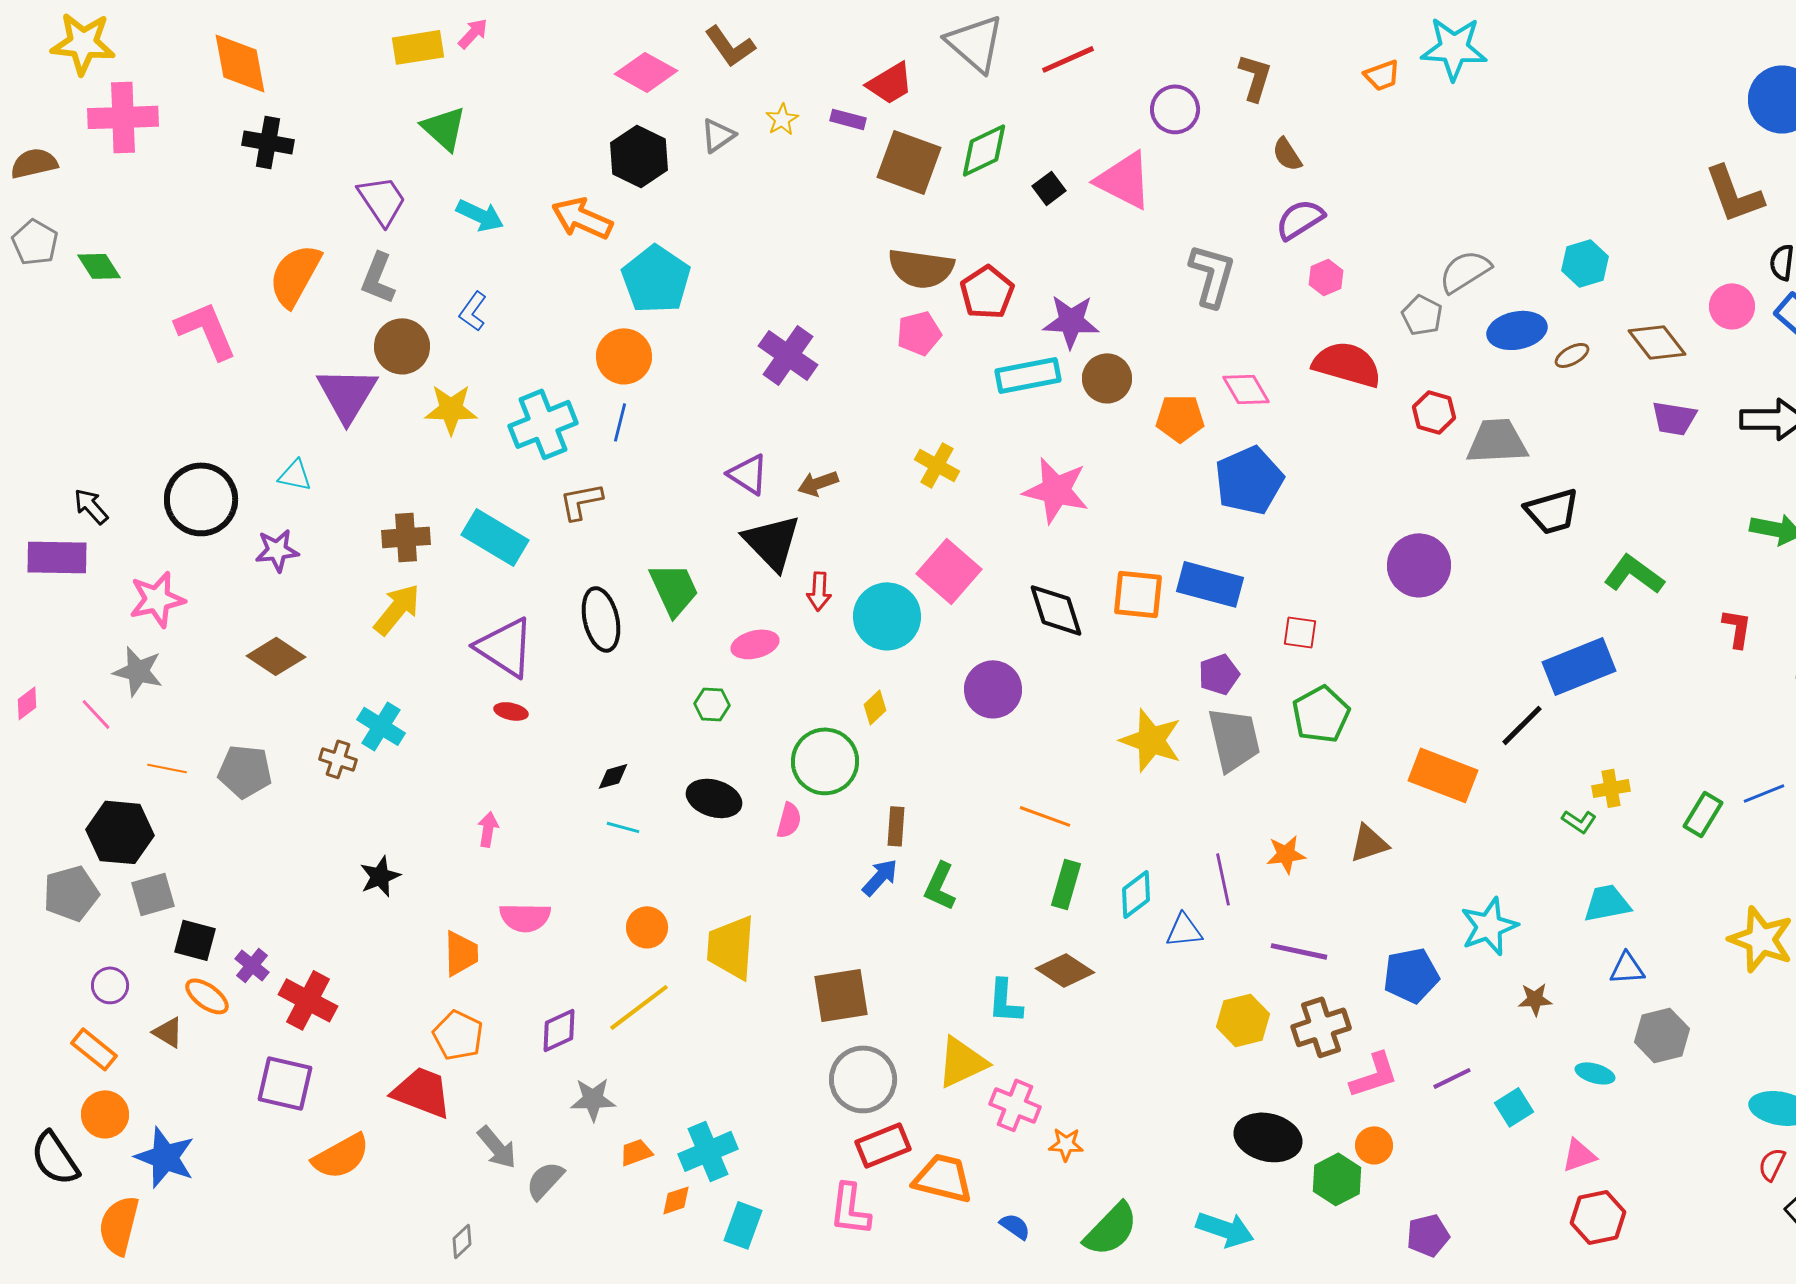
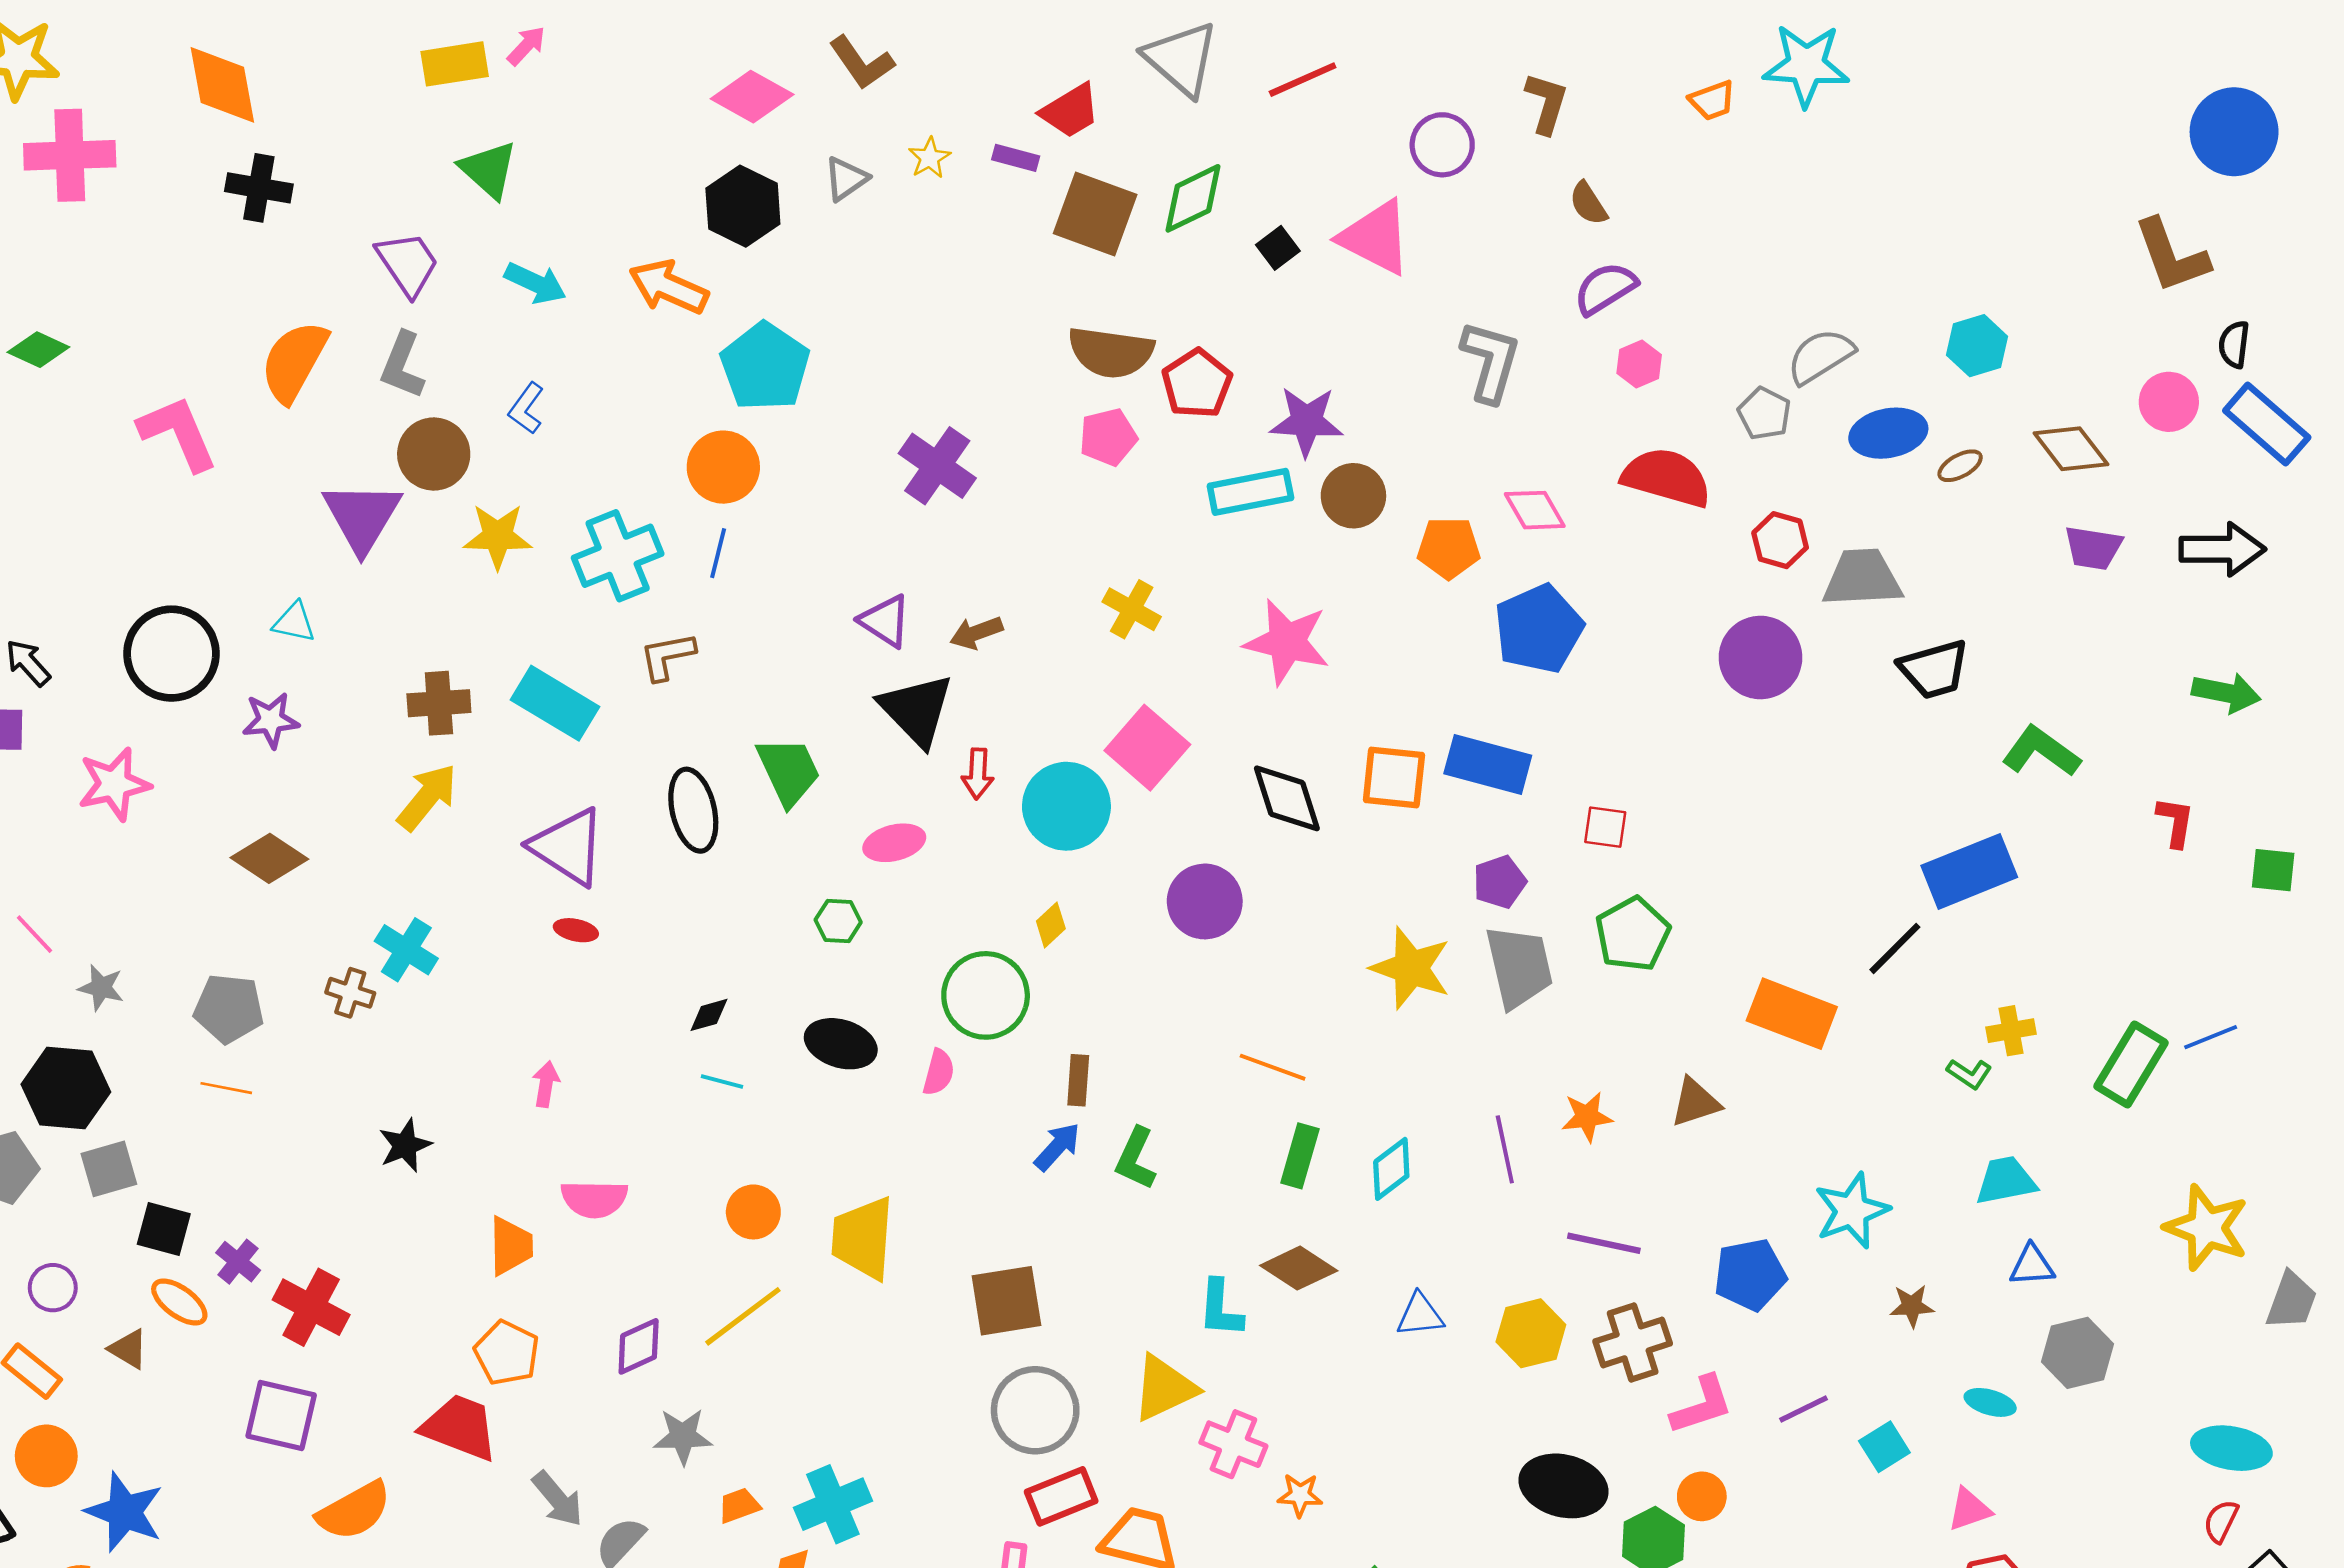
green diamond: (99, 266) -> (38, 350), turned -33
purple circle: (1419, 565) -> (1760, 658), moved
gray star: (138, 671) -> (101, 988), moved, size x0.7
orange line: (167, 768) -> (226, 1088), moved
green rectangle: (1703, 814) -> (2131, 1065), size x1.4
blue triangle: (1184, 930) -> (1420, 1315), moved

